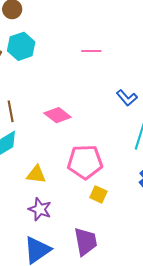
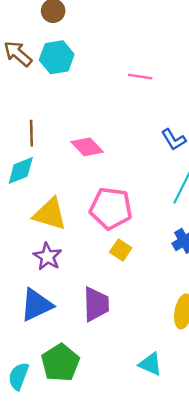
yellow triangle: (36, 174) -> (50, 214), size x1.4

